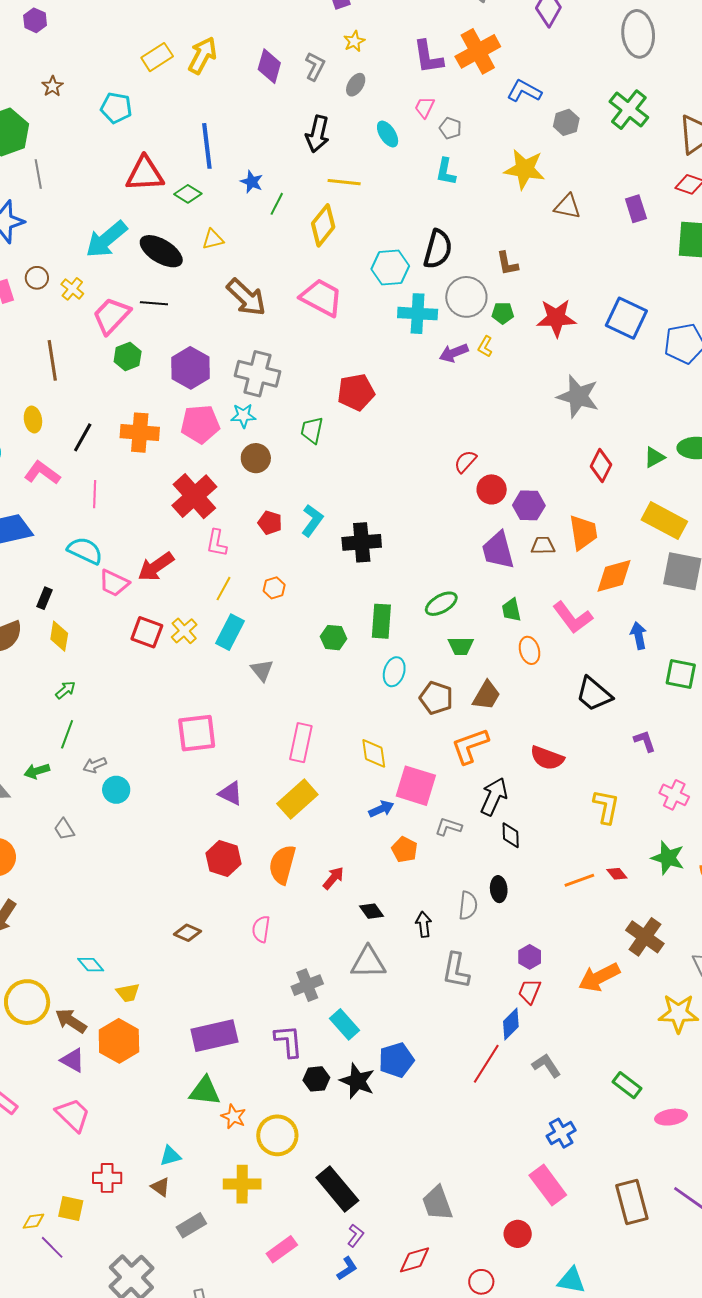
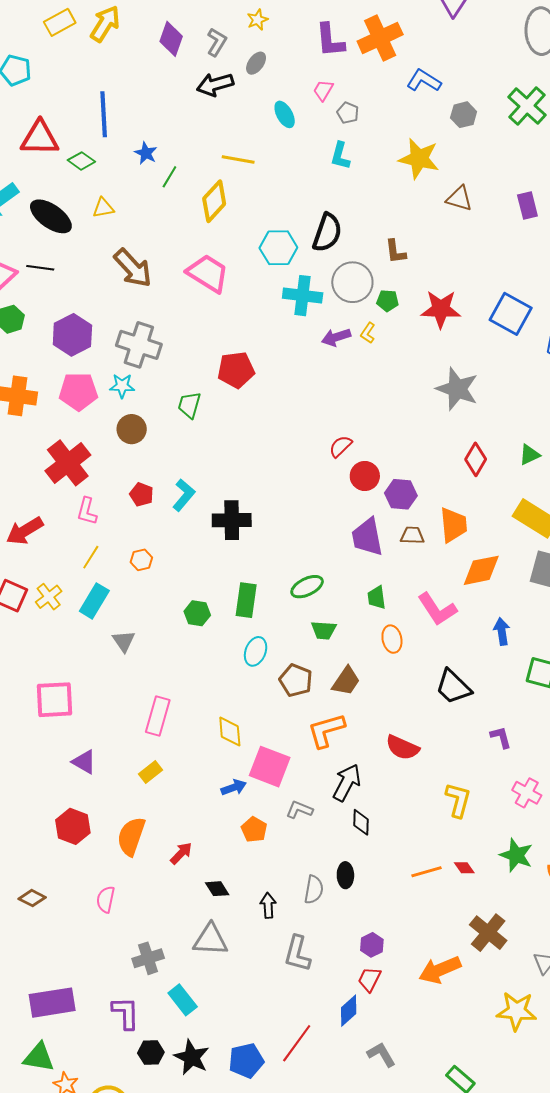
black arrow: (317, 134) -> (215, 85), moved, turned 57
yellow rectangle: (297, 799) -> (151, 772), size x0.6
blue pentagon: (396, 1060) -> (246, 1061), moved
red line: (486, 1064) -> (297, 1043), moved

